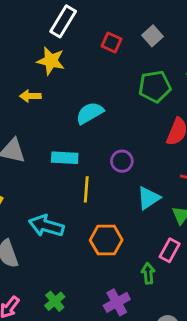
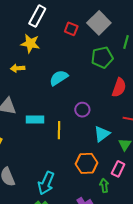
gray square: (153, 36) -> (99, 23), size x1.6
cyan rectangle: (65, 158) -> (35, 119), moved
cyan arrow: (46, 226) -> (46, 183), moved, turned -80
orange hexagon: (106, 240) -> (86, 163), moved

